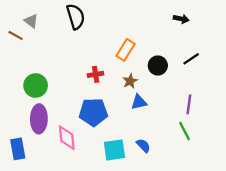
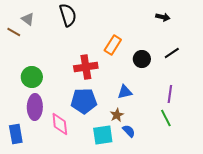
red cross: (96, 74) -> (86, 67), size x1.6
brown star: (130, 81) -> (117, 115), moved

